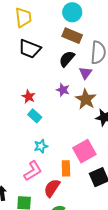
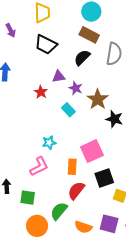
purple triangle: (85, 73) -> (59, 77), moved, turned 40
cyan rectangle: (35, 116) -> (68, 110), moved
red semicircle: (52, 188) -> (76, 190), moved

